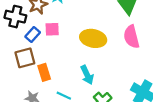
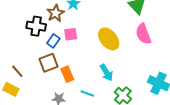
yellow ellipse: (93, 38) -> (109, 39), turned 45

